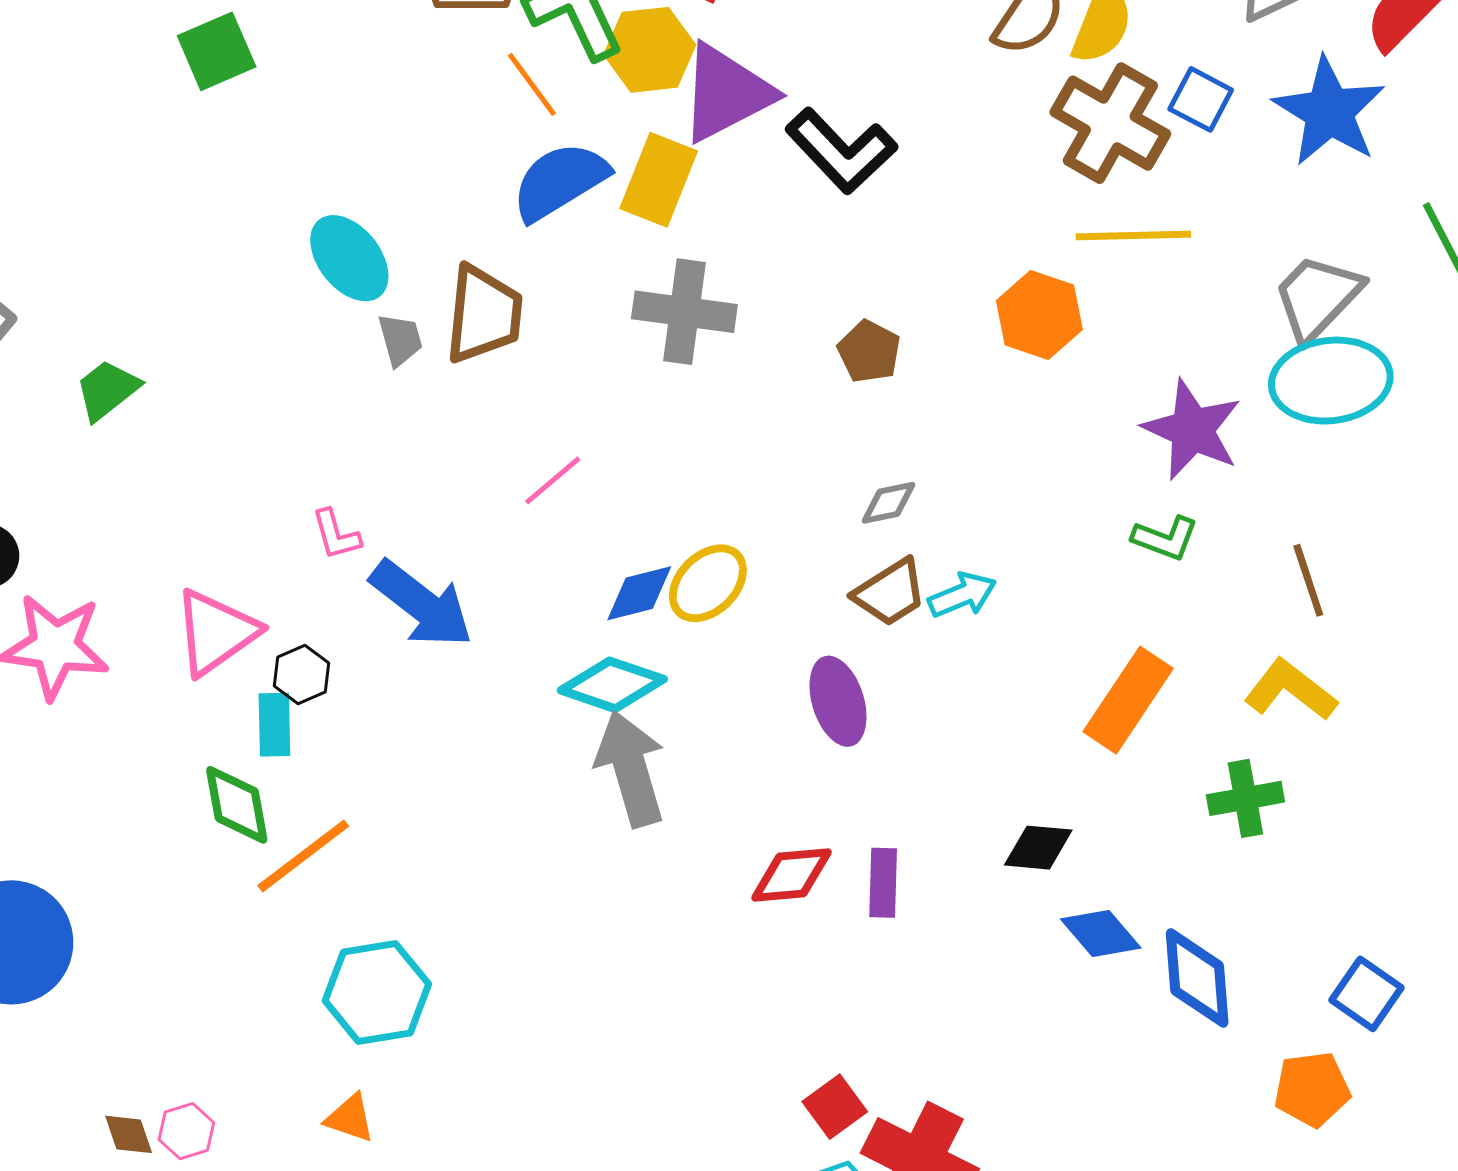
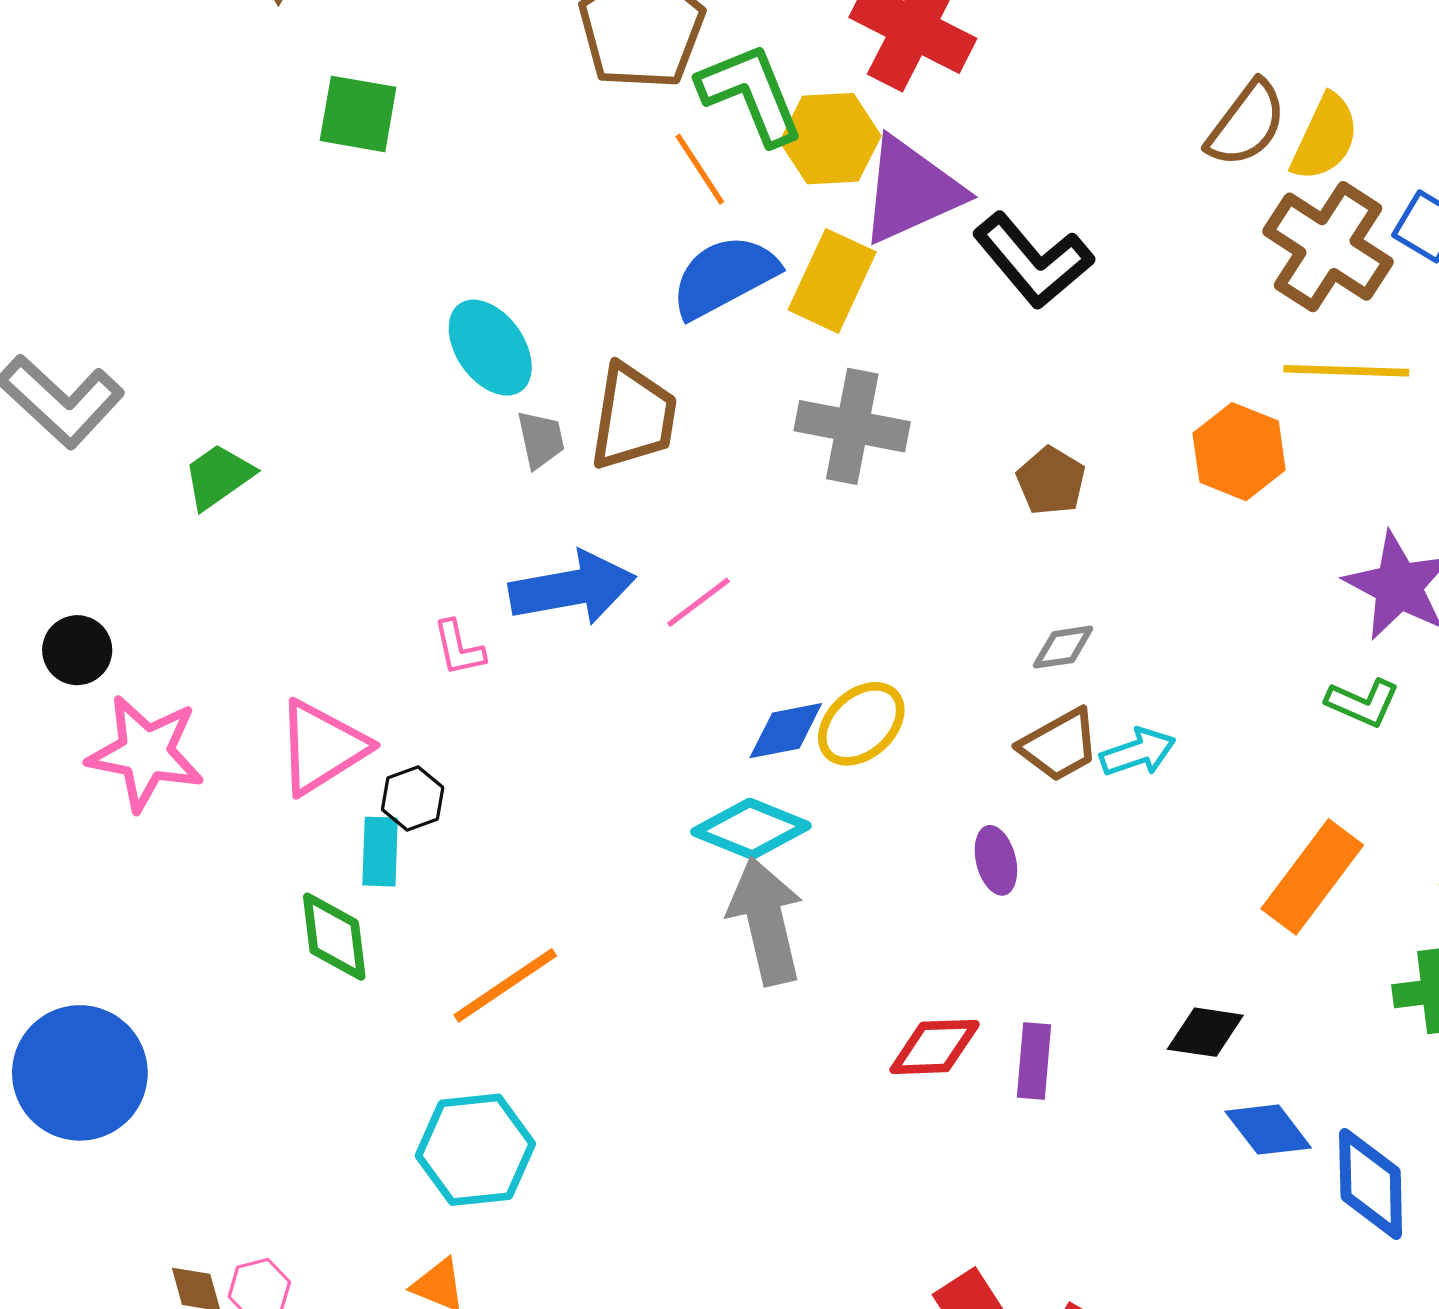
green square: (217, 51) -> (358, 114), turned 30
blue arrow: (422, 604) -> (572, 588), moved, turned -51
purple ellipse: (838, 701) -> (996, 860), size x0.7
orange line: (303, 856) -> (505, 985), moved

